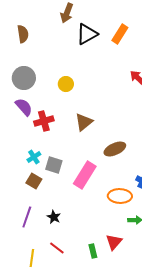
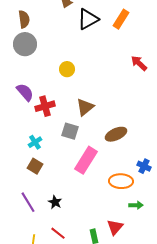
gray circle: (24, 78) -> (25, 44), moved
gray square: (54, 165) -> (70, 131), moved
purple line: (27, 217) -> (28, 202), turned -50

